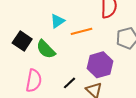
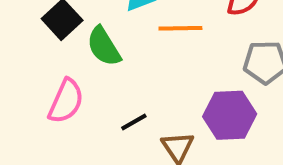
purple hexagon: (100, 65) -> (230, 115), moved

